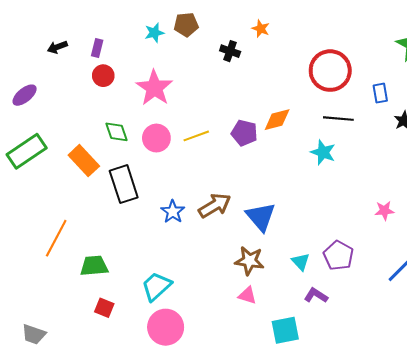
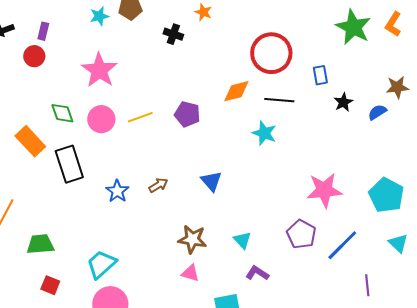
red circle: (103, 76) -> (34, 56), moved
orange diamond: (277, 120) -> (236, 91), moved
brown arrow: (215, 205) -> (158, 185), size x0.6
pink star: (384, 211) -> (324, 190), size x1.8
blue triangle: (261, 217) -> (211, 181), moved, size x0.7
purple pentagon: (338, 256) -> (301, 234), moved

